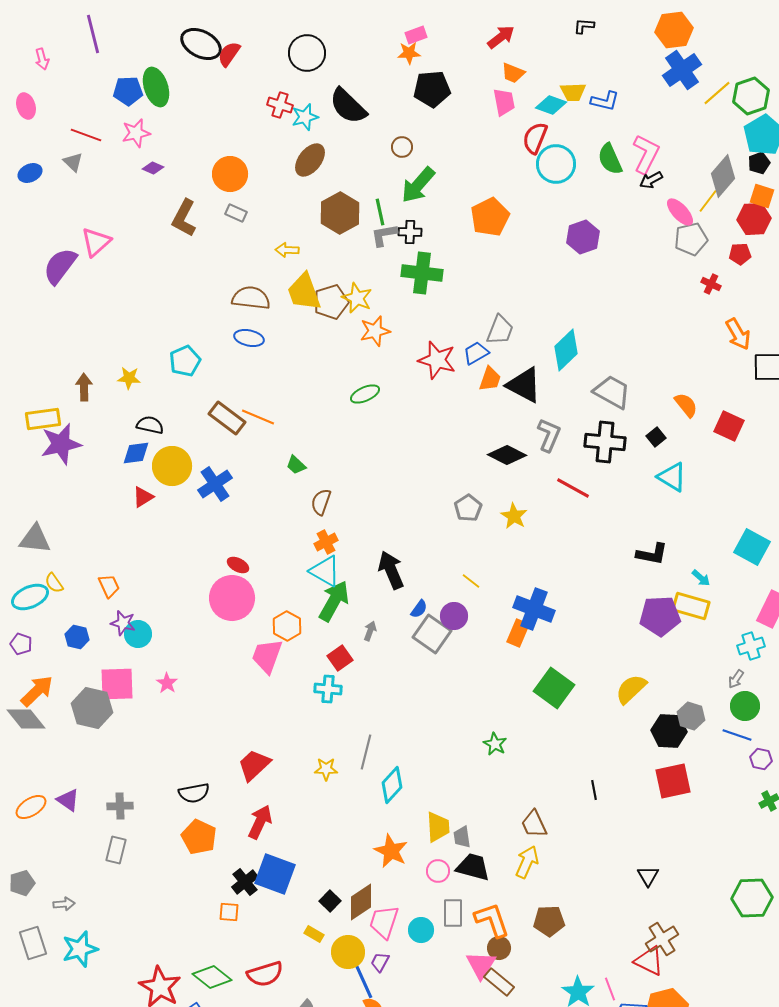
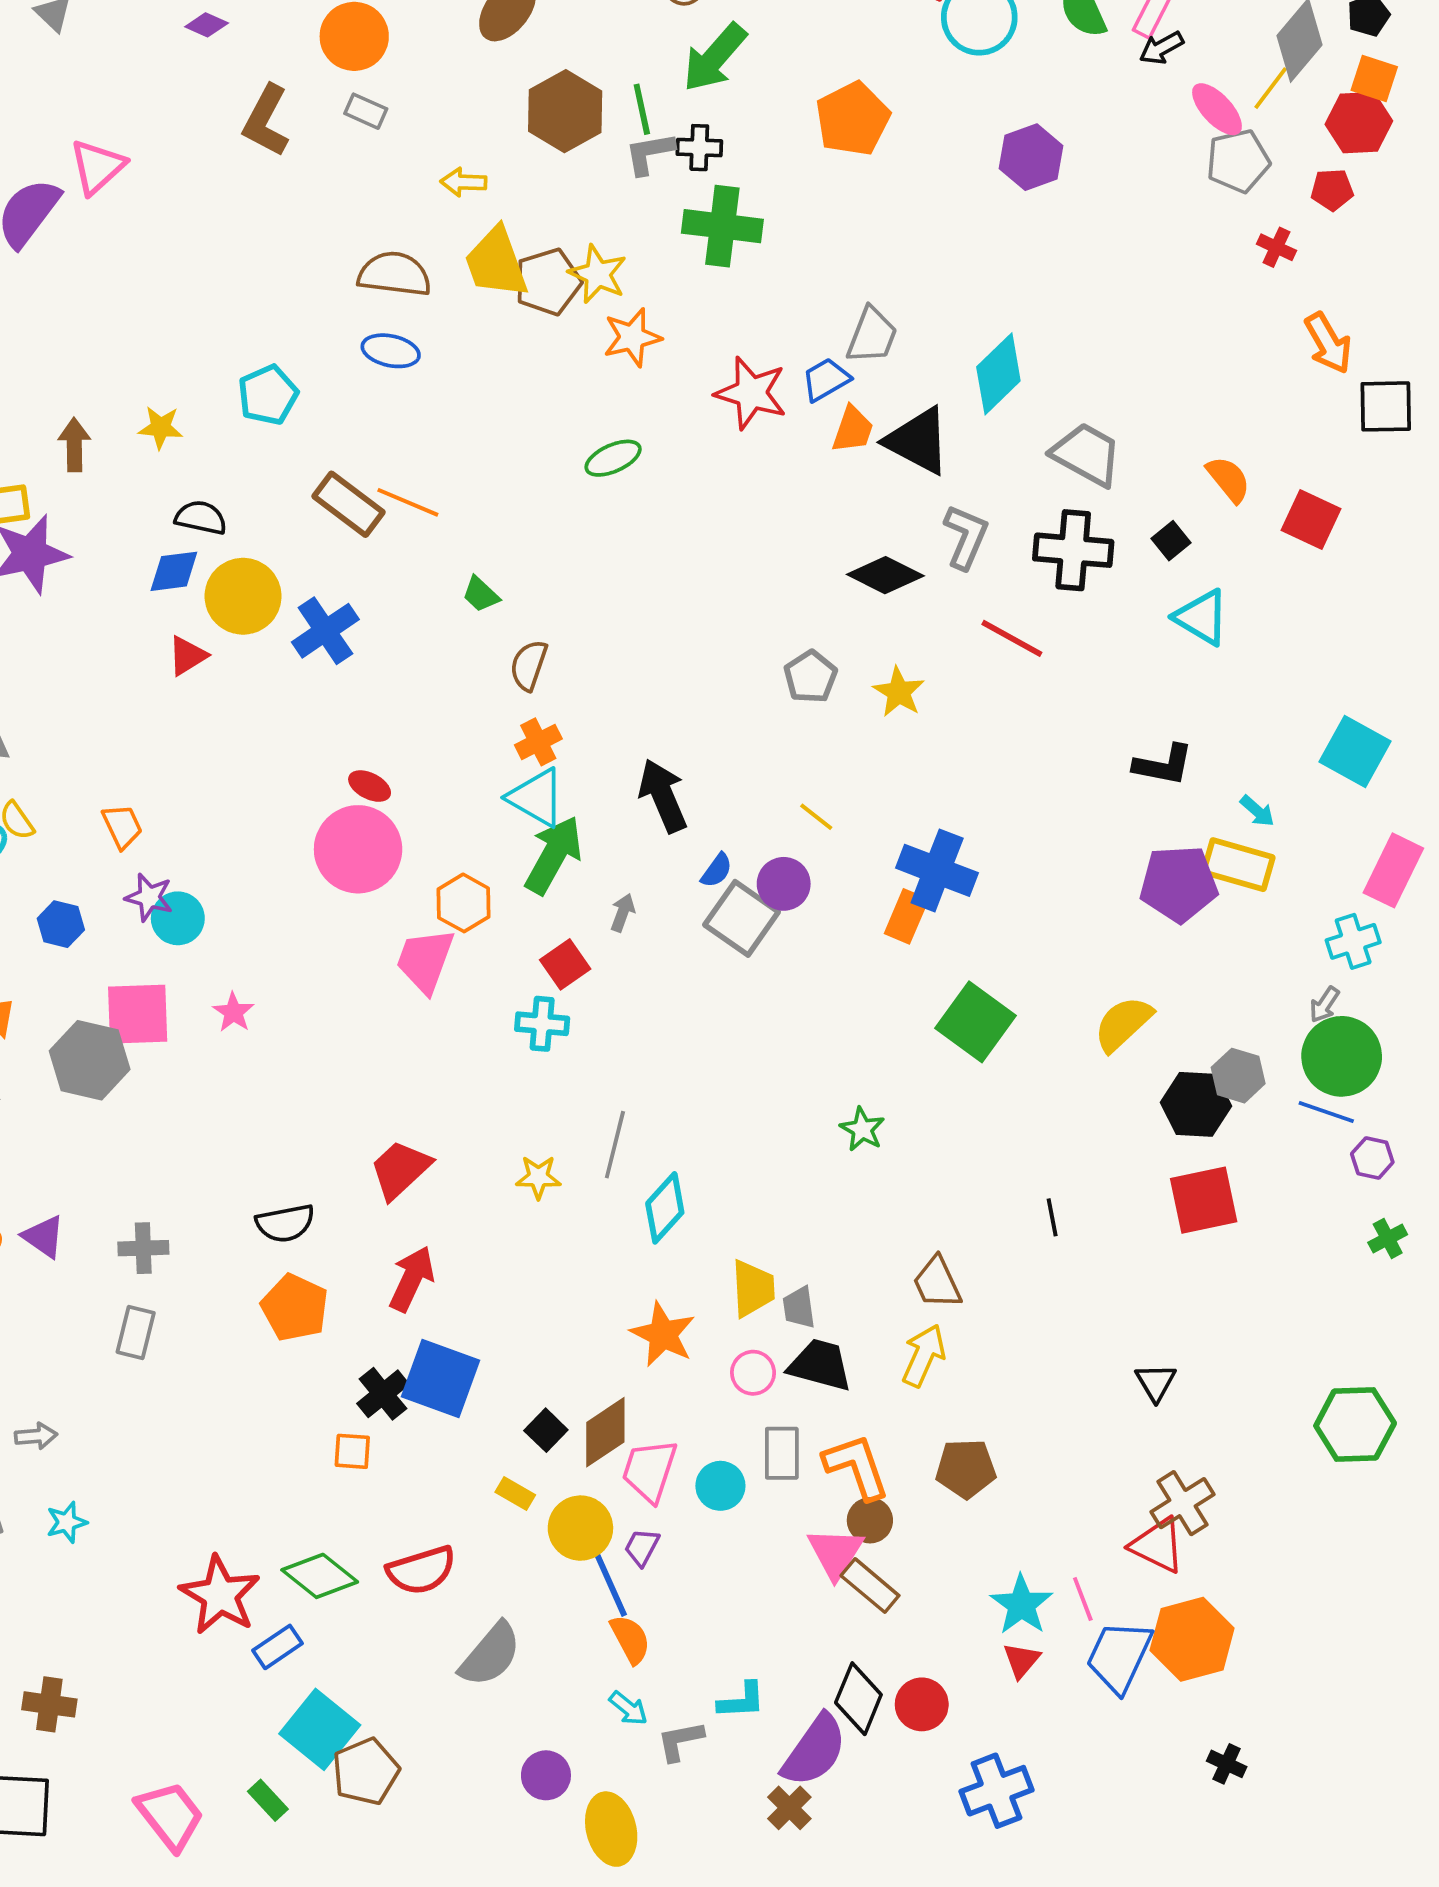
green circle: (745, 706) -> (1342, 1056), size x1.4
cyan star: (80, 949) -> (67, 1522), size x0.6

